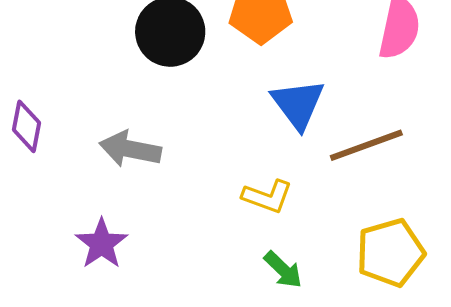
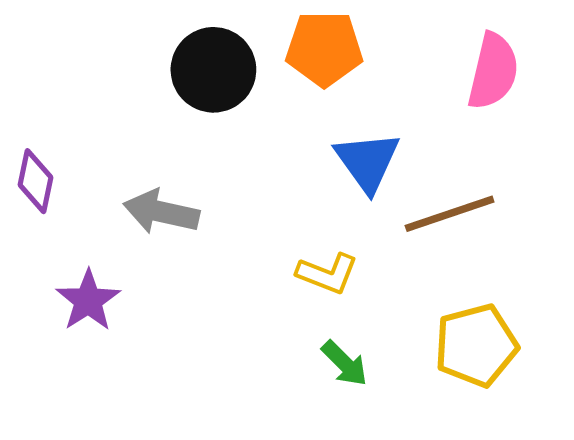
purple star: (102, 244) -> (88, 301), moved

